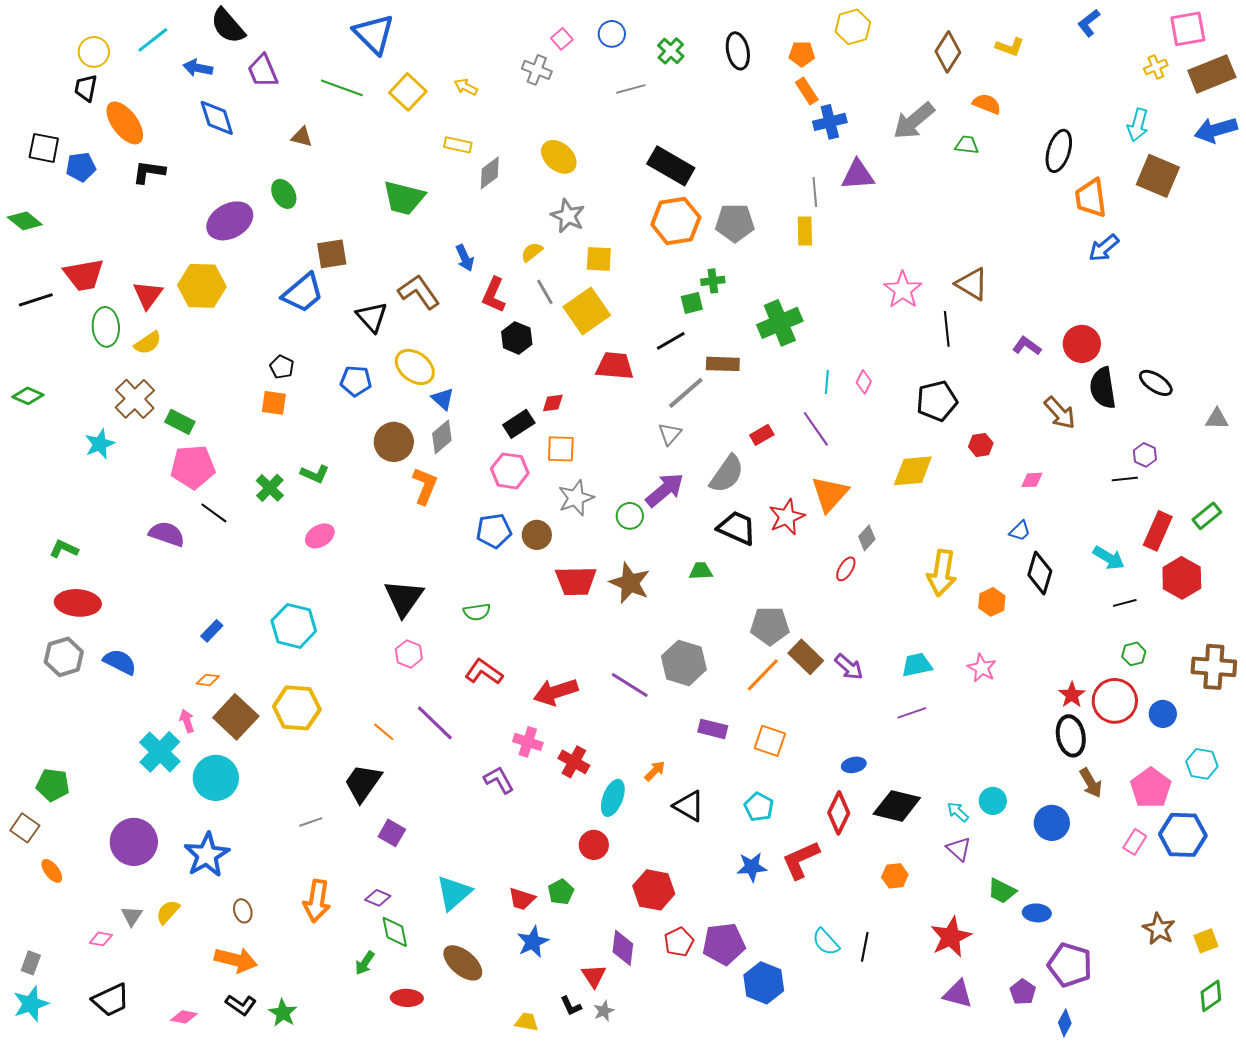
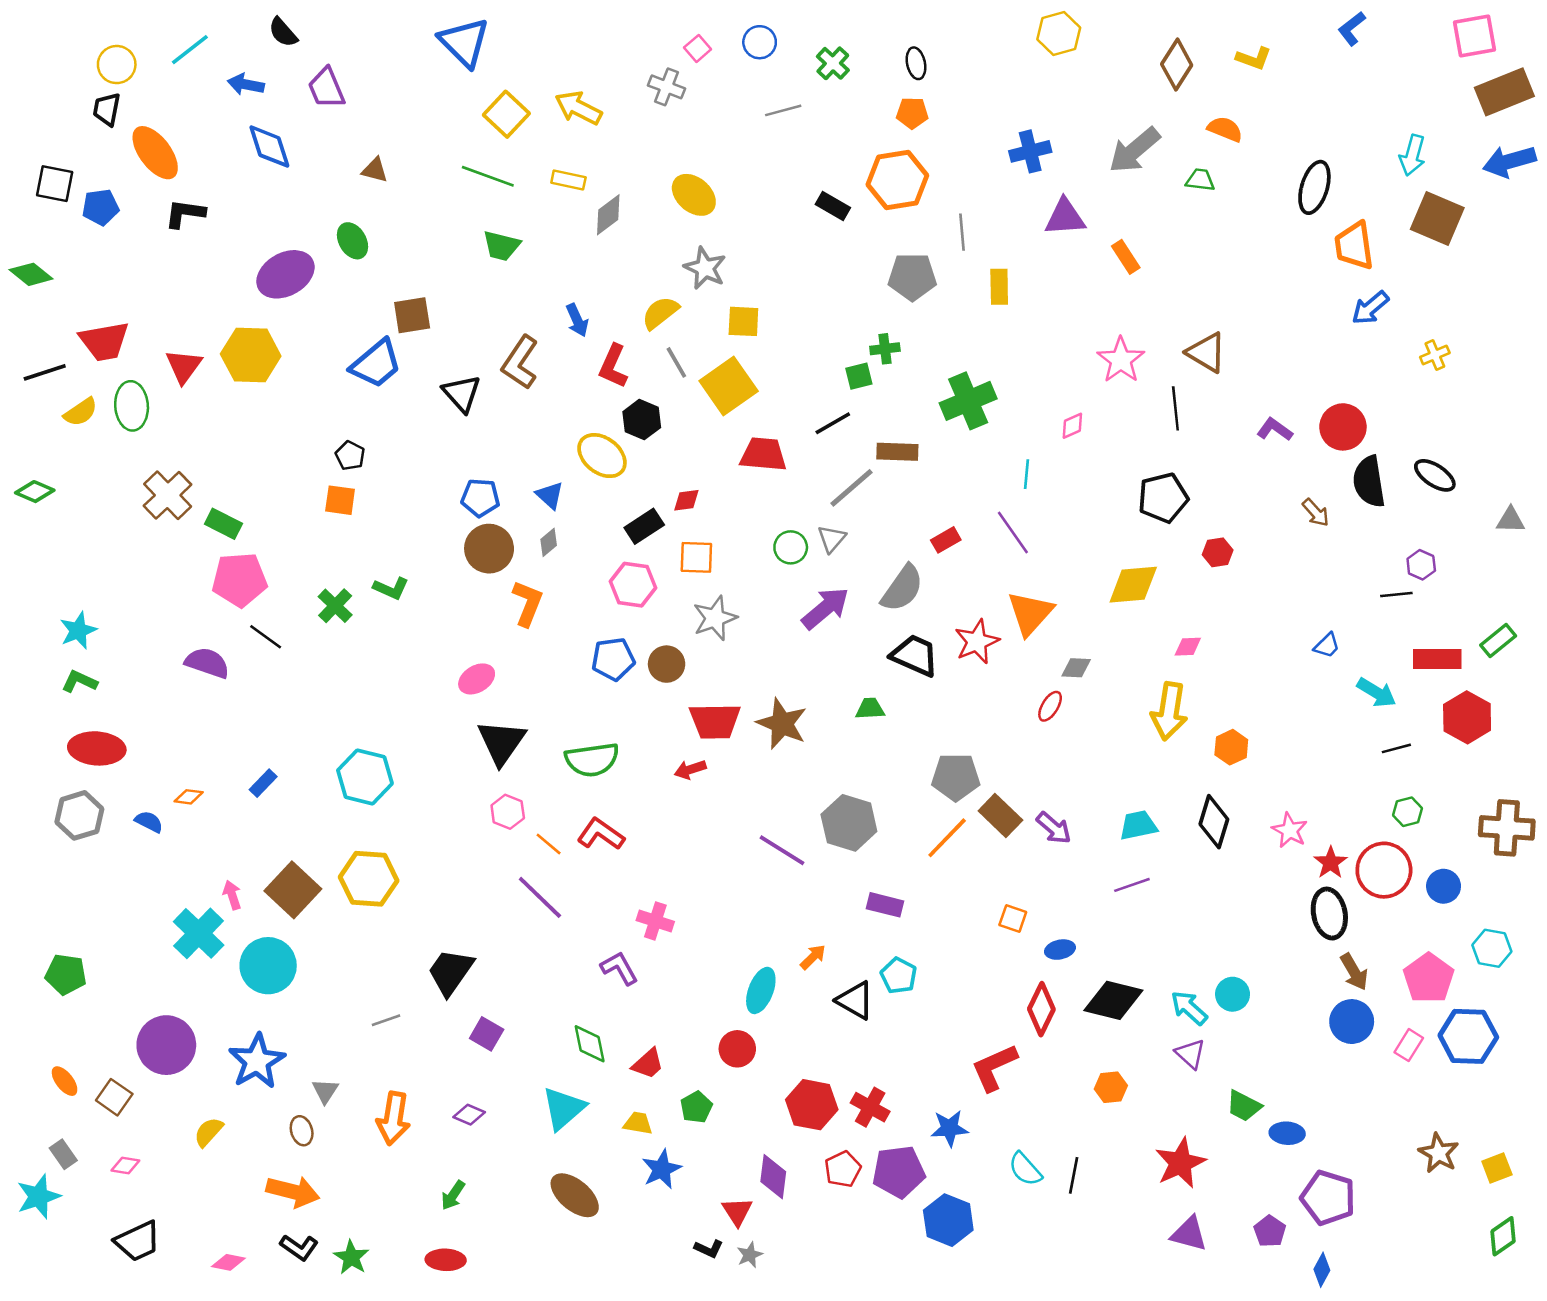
black semicircle: (228, 26) -> (283, 32), size x0.7
black ellipse: (738, 51) -> (916, 63), size x0.7
orange pentagon: (802, 54) -> (912, 113), moved
yellow cross: (1156, 67) -> (1435, 355), moved
yellow arrow: (466, 87) -> (578, 108), size x1.6
green line: (342, 88) -> (488, 176), moved
orange rectangle: (807, 91) -> (1126, 257), moved
black rectangle: (671, 166) -> (833, 206), size x0.6
gray line: (815, 192) -> (962, 232), moved
green trapezoid: (404, 198) -> (501, 246), size x0.7
orange hexagon: (676, 221) -> (897, 180), moved
yellow semicircle: (532, 252) -> (660, 313), size x1.4
brown L-shape: (419, 292) -> (520, 362), turned -111
yellow semicircle: (148, 343) -> (81, 412), moved
yellow ellipse: (415, 367) -> (602, 456), moved
blue pentagon: (356, 381) -> (480, 498), moved
pink diamond: (864, 382) -> (1072, 426), moved, turned 40
brown arrow: (1060, 413) -> (1316, 513), size x0.7
gray diamond: (442, 437) -> (549, 542), size x0.7
cyan star: (100, 444) -> (78, 631), moved
pink diamond: (1032, 480) -> (1188, 647), moved
green circle: (630, 516) -> (791, 547), moved
blue trapezoid: (1020, 531) -> (1327, 645), moved
red rectangle: (1158, 531) -> (1437, 659), turned 66
pink ellipse: (320, 536) -> (477, 679), moved
gray diamond: (867, 538) -> (1076, 668), turned 50
black diamond: (1040, 573) -> (1214, 822), moved
green semicircle: (477, 612) -> (592, 760), size x1.6
blue semicircle: (120, 662) -> (149, 822), size x0.7
pink star: (982, 668) -> (1290, 830), moved
orange diamond: (208, 680) -> (189, 797), moved
red arrow: (556, 692) -> (690, 770), moved, size x0.6
orange line: (384, 732) -> (549, 844), moved
orange square: (770, 741) -> (1013, 918), moved, size x0.7
red cross: (574, 762) -> (870, 1107), moved
cyan pentagon: (759, 807) -> (899, 976), moved
cyan arrow: (958, 812) -> (1189, 1008), size x1.4
blue circle: (1052, 823) -> (1352, 1022), moved
brown square: (25, 828) -> (114, 1097), moved
blue star: (752, 867) -> (950, 1128), moved
red trapezoid: (522, 899) -> (648, 1064), moved, turned -60
gray triangle: (132, 916) -> (325, 1091), moved
green diamond: (395, 932) -> (590, 1044), moved
gray rectangle: (31, 963) -> (63, 1154), moved, turned -55
red ellipse: (407, 998) -> (446, 1260), moved
cyan star: (31, 1004) -> (38, 1197), moved
black L-shape: (571, 1006) -> (709, 1249), turned -40
yellow trapezoid: (527, 1022) -> (638, 1123), moved

